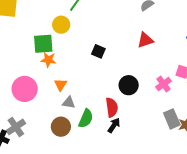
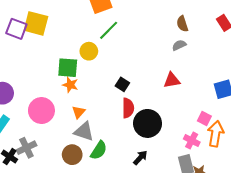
pink cross: (164, 84) -> (192, 141), moved, turned -35
black circle: (129, 85) -> (148, 123), size x1.4
gray triangle: (69, 103) -> (84, 131), size x1.5
red semicircle: (112, 107) -> (128, 108), moved
black arrow: (114, 125) -> (140, 158), moved

